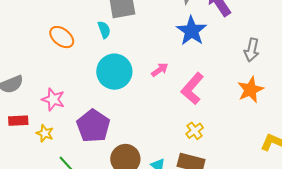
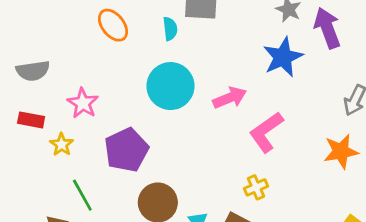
pink arrow: (160, 70) -> (230, 98), size x1.4

